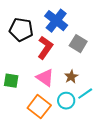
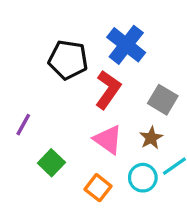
gray square: (78, 44) -> (163, 100), moved
green square: (11, 81) -> (51, 163), moved, turned 35
orange square: (39, 107) -> (98, 188), size x0.7

